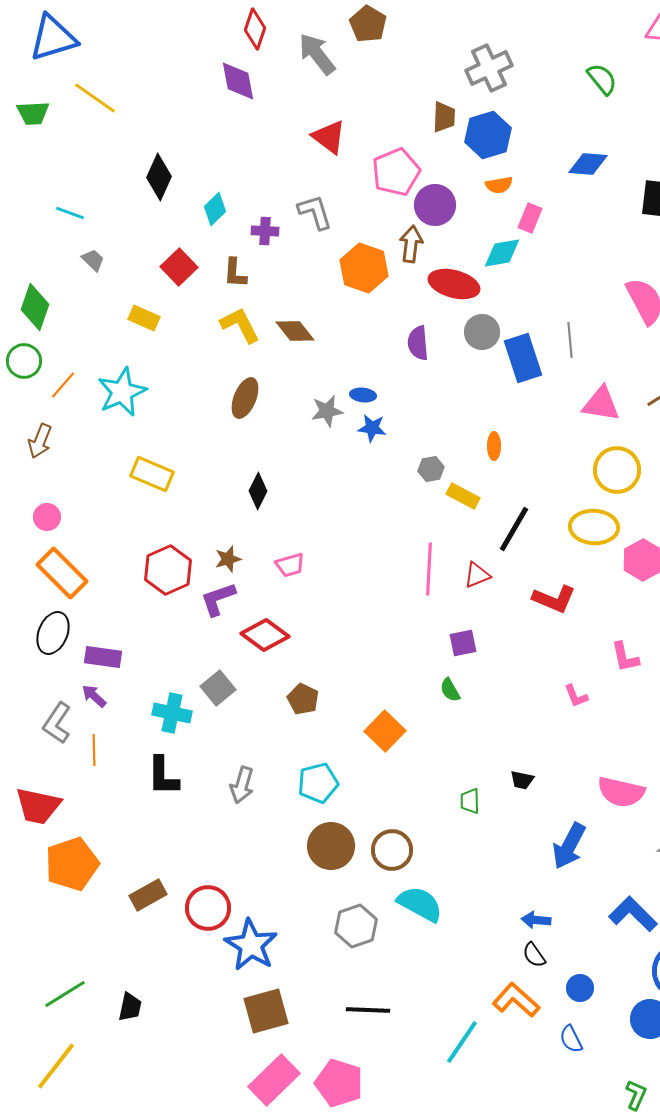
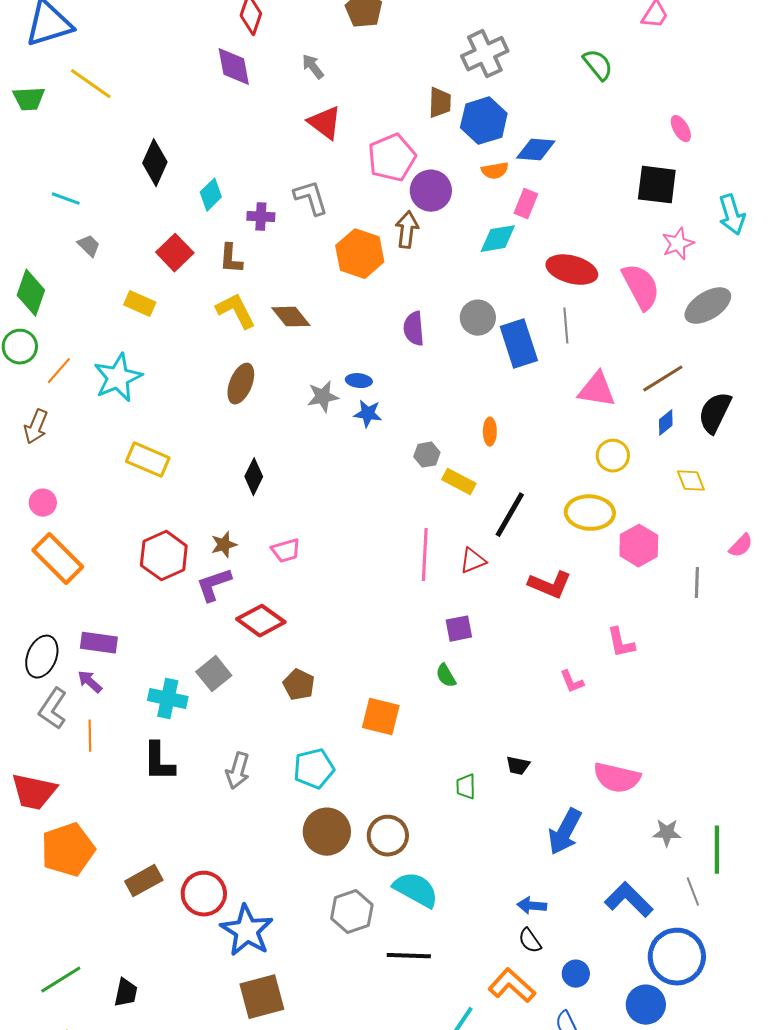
gray arrow: (317, 54) -> (313, 67), moved, size x0.6
blue diamond: (588, 164) -> (536, 150), moved
red ellipse: (454, 284) -> (572, 270), moved
yellow circle: (617, 470) -> (613, 456), size x0.7
black ellipse: (53, 633) -> (42, 657), moved
orange square: (385, 731) -> (381, 717), turned -30
black line: (368, 1010) -> (409, 956), moved

